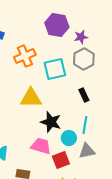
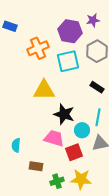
purple hexagon: (57, 25) -> (70, 31), moved
purple star: (81, 37) -> (93, 20), moved
black rectangle: (84, 95) -> (97, 87), turned -32

